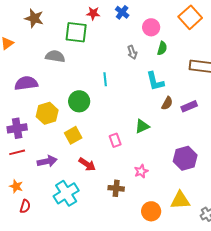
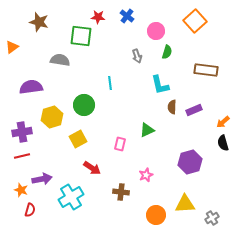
brown semicircle: (167, 103) -> (172, 107), turned 152
pink rectangle: (115, 140) -> (120, 144), turned 32
purple arrow: (47, 161) -> (42, 179), moved

